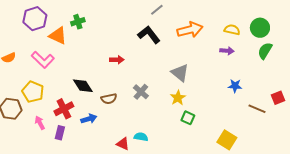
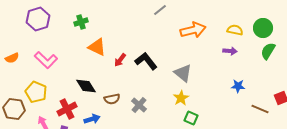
black L-shape: (149, 35) -> (146, 61), moved
orange triangle: (58, 36) -> (97, 47), moved
red arrow: (117, 60) -> (120, 60), turned 128
gray cross: (141, 92) -> (139, 105), moved

